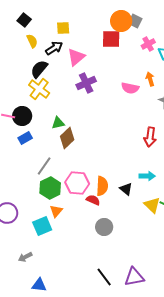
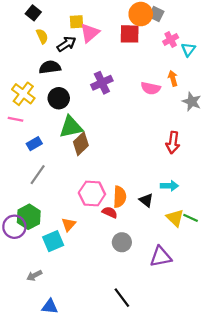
pink triangle: (76, 57) -> (90, 33), moved
black semicircle: (39, 69) -> (50, 67), turned 42
yellow cross: (39, 89) -> (23, 94), moved
black circle: (22, 116) -> (59, 98), moved
green triangle: (58, 123) -> (71, 127), size x1.6
gray line: (44, 166) -> (38, 175), moved
green hexagon: (50, 188) -> (29, 217), moved
purple triangle: (134, 277) -> (161, 257), moved

